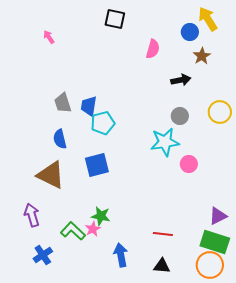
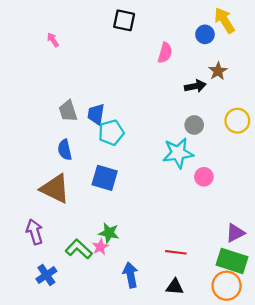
brown star: (202, 56) -> (218, 71), moved
blue square: (97, 165) -> (105, 178), turned 30

